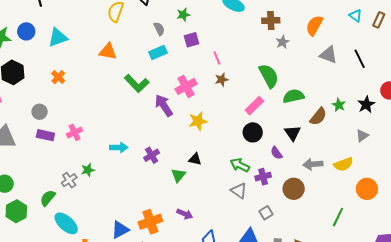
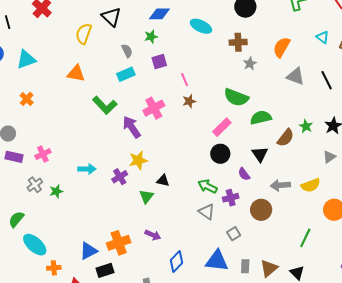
green semicircle: (269, 76) -> (236, 97), turned 140
yellow star: (198, 121) -> (138, 160), moved
gray cross: (69, 180) -> (35, 185), moved

